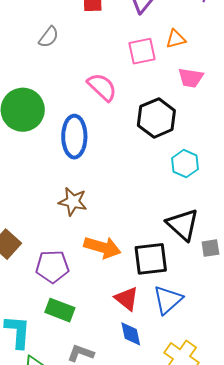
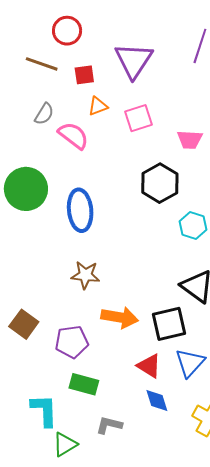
orange triangle: (176, 39) -> (98, 106), moved
pink semicircle: (102, 87) -> (73, 135), moved

